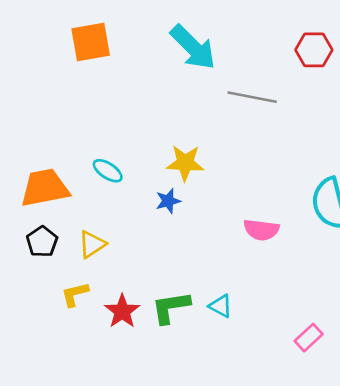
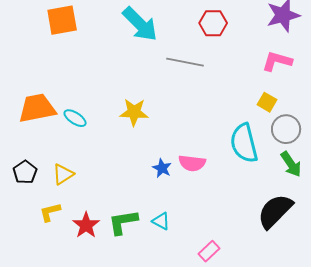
red hexagon: (314, 50) -> (213, 23), moved
orange trapezoid: (45, 188) -> (37, 108), moved
blue star: (168, 201) -> (162, 168), moved, turned -30
pink rectangle: (309, 338) -> (209, 251), moved

